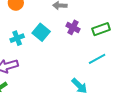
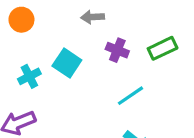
cyan line: (97, 59) -> (130, 96), moved

